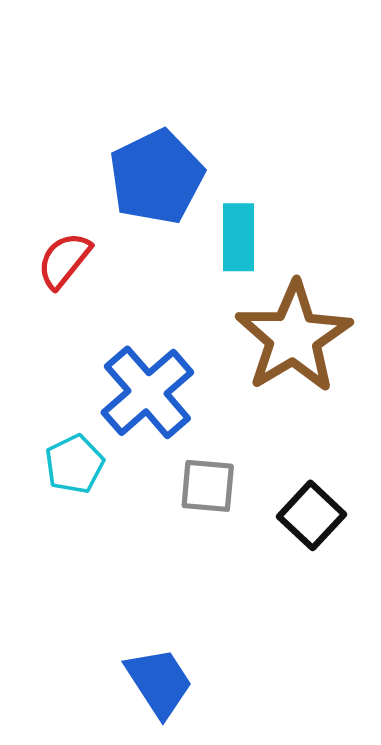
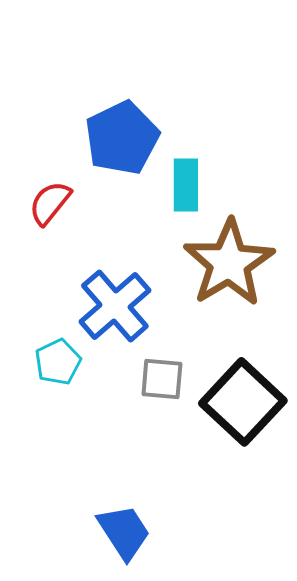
black square: (312, 515) -> (243, 402), size x1.6

